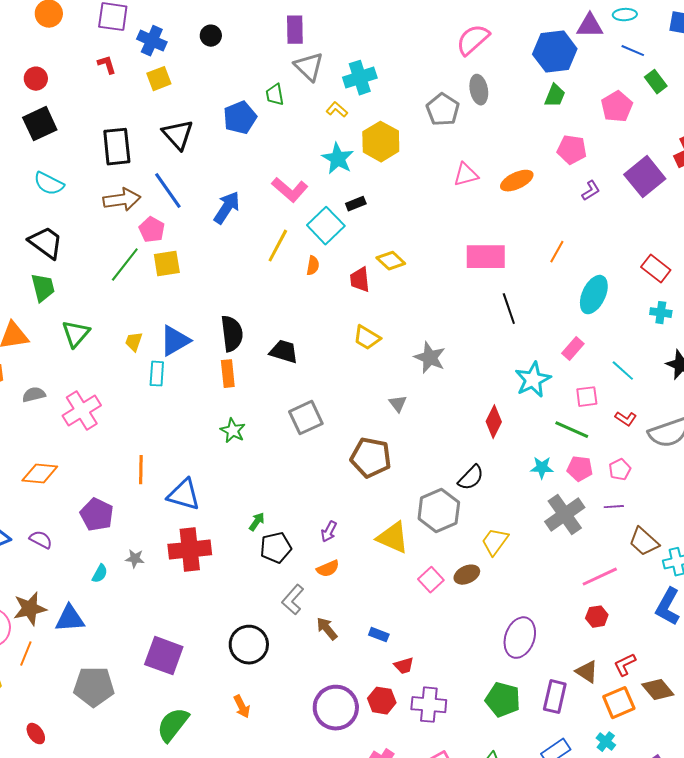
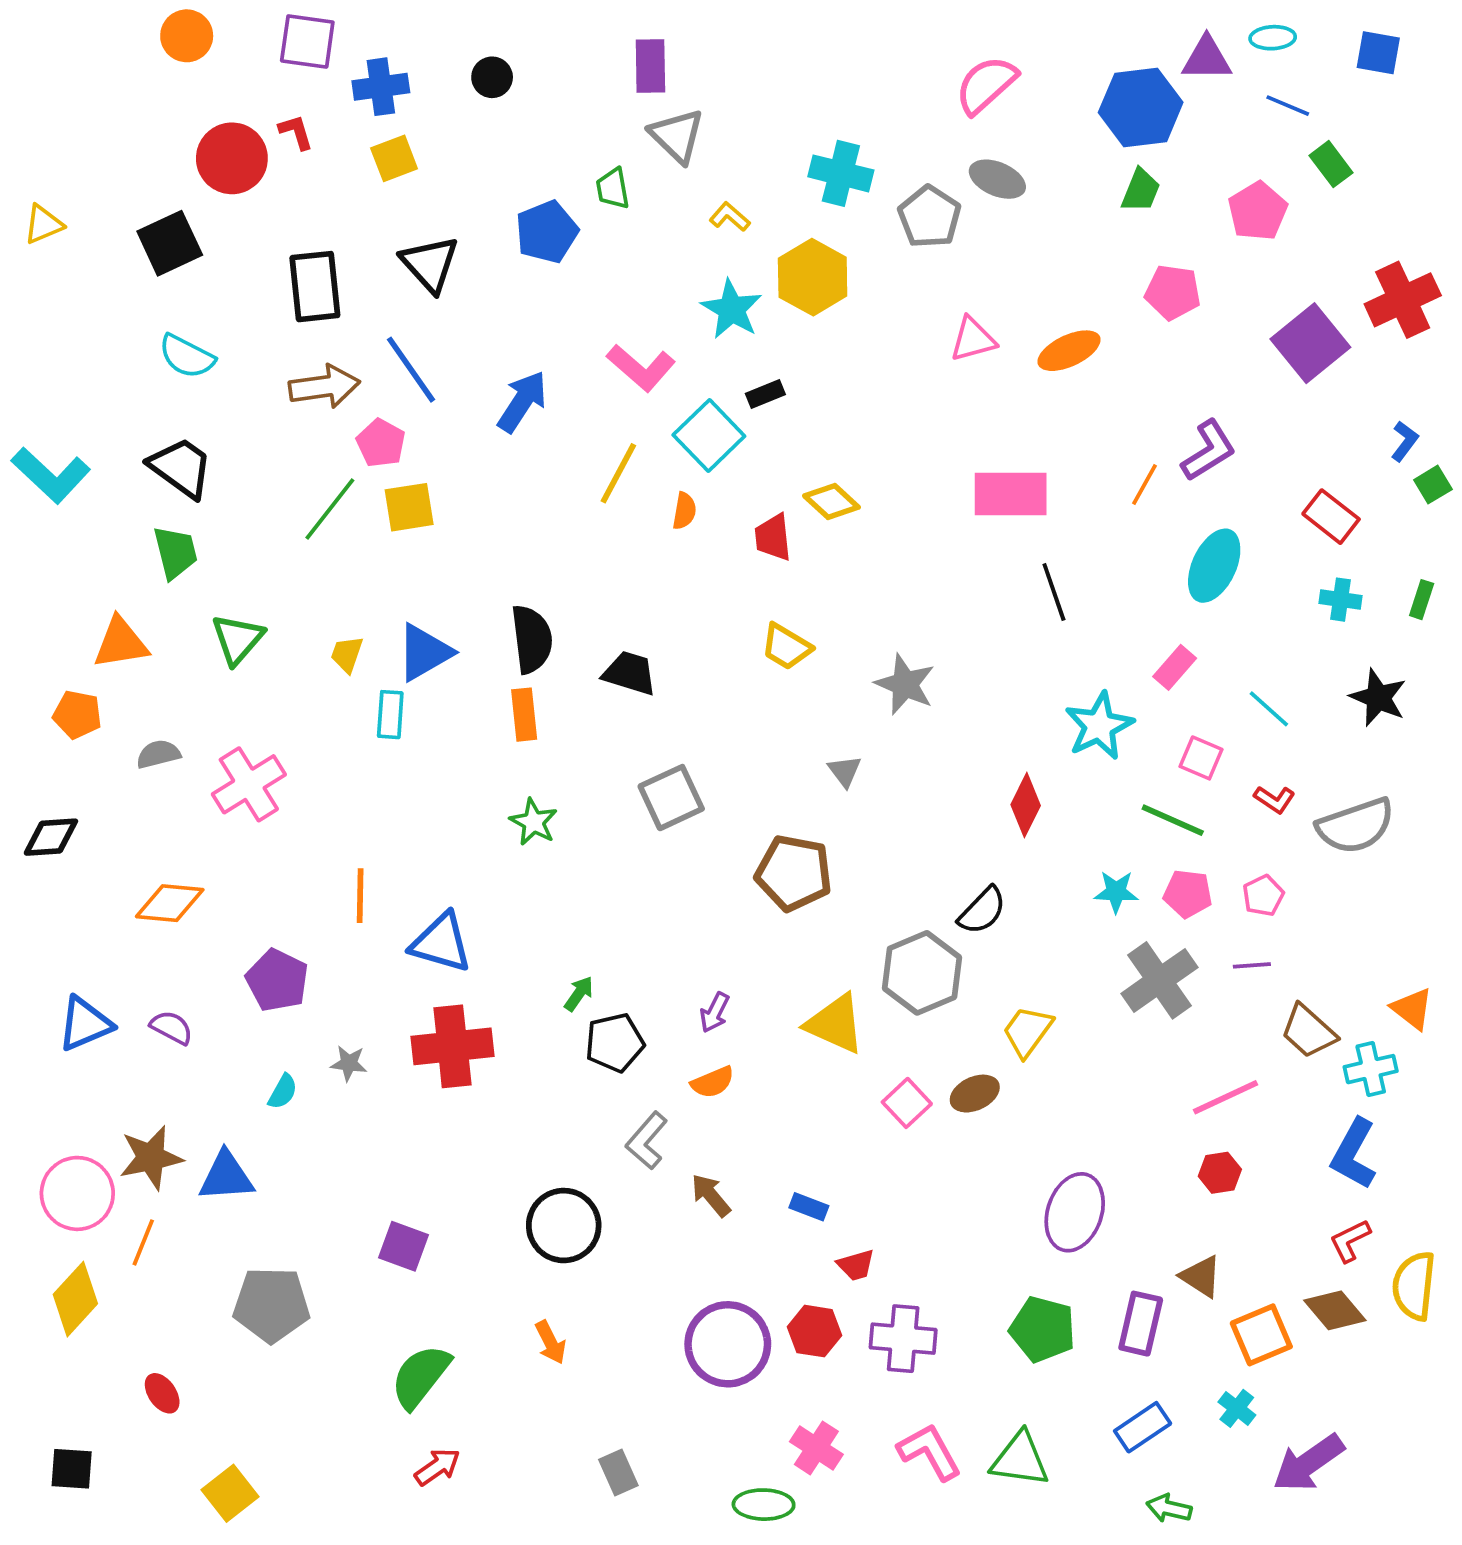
blue cross: (152, 41) -> (381, 87), turned -32
cyan cross: (360, 78) -> (841, 173), moved, turned 32
red circle: (36, 79) -> (232, 158), moved, size x1.6
gray ellipse: (479, 90) -> (997, 179), turned -56
purple L-shape: (591, 191) -> (1209, 451), moved, size x1.6
pink square: (587, 397) -> (1201, 758), turned 30
purple square: (164, 656) -> (403, 1246), size x0.7
red L-shape: (625, 665) -> (1350, 1241), moved

